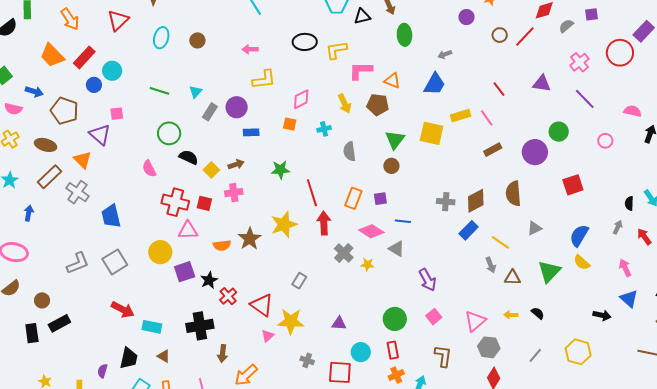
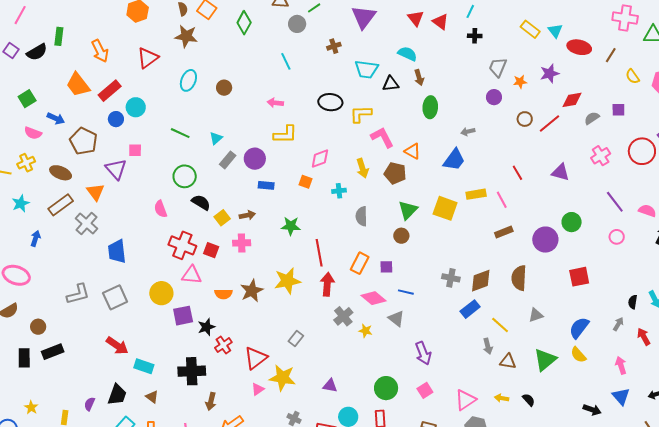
pink L-shape: (361, 71) -> (382, 137), turned 55
purple line: (585, 99) -> (615, 202), moved
red triangle: (262, 305) -> (256, 358), turned 40

